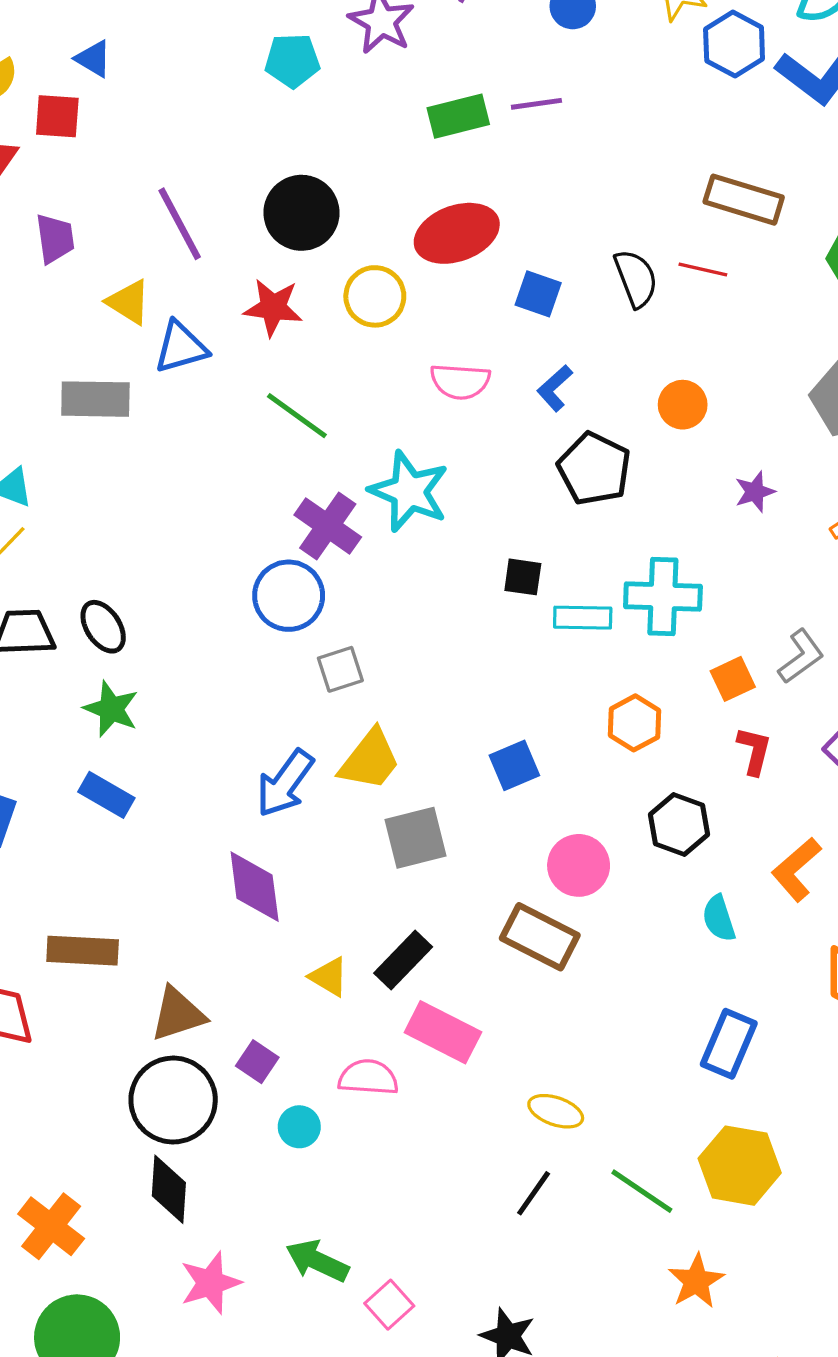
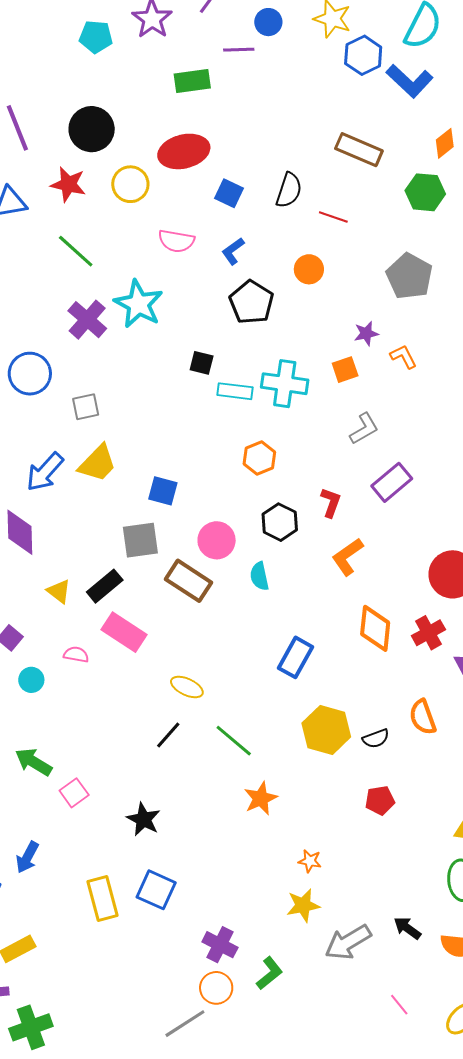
purple line: (536, 104) -> (239, 50), moved
red line: (703, 269) -> (333, 217), moved
black semicircle: (636, 278) -> (289, 190), turned 33
purple star: (755, 492) -> (366, 333), moved
blue circle: (289, 596) -> (30, 374), moved
orange square: (733, 679) -> (345, 370), moved
red L-shape: (754, 751) -> (331, 502), moved
blue square: (514, 765) -> (163, 491), moved, turned 32
gray square: (416, 838) -> (140, 540), moved
cyan semicircle: (719, 918) -> (259, 576), moved
pink semicircle: (368, 1077) -> (76, 655), size x0.7
yellow hexagon: (740, 1166) -> (326, 730), moved

